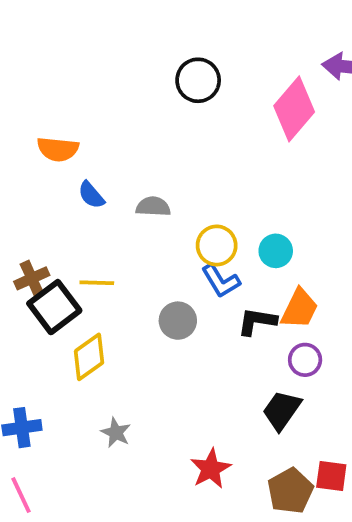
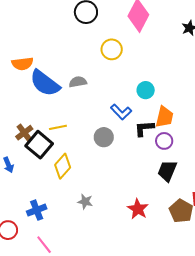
blue semicircle: (91, 195) -> (45, 83), size x2.0
yellow circle: (217, 245) -> (112, 49), moved
purple circle: (305, 360) -> (164, 141), moved

